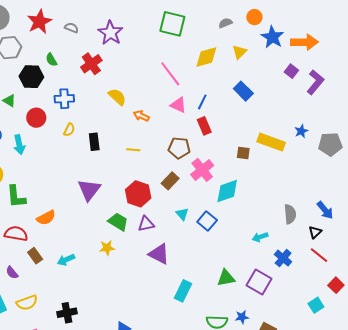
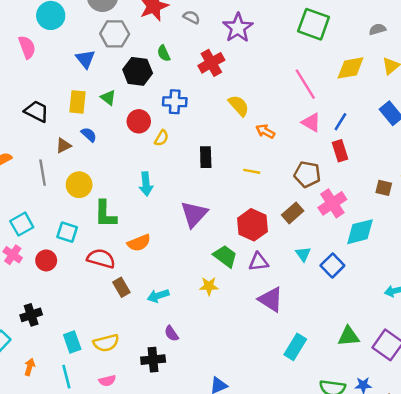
yellow semicircle: (69, 130) -> (161, 138), moved
cyan arrow: (19, 145) -> (146, 184), moved
purple semicircle: (12, 273) -> (171, 333), moved

